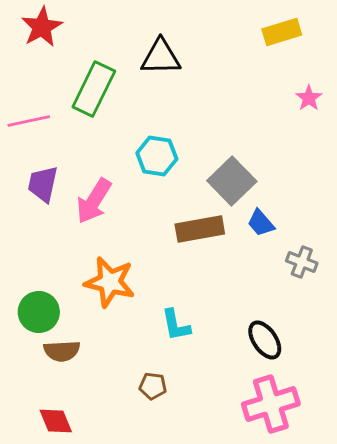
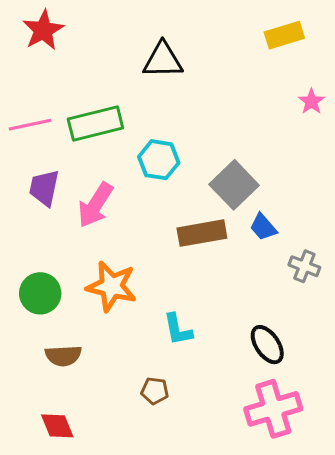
green rectangle: (94, 89) -> (95, 124), moved, turned 50
green circle: (39, 312) -> (40, 293), moved

